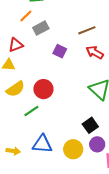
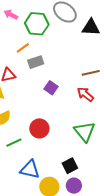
brown line: (87, 30) -> (91, 73), moved
red circle: (43, 89) -> (39, 128), moved
blue triangle: (42, 144) -> (30, 169), moved

